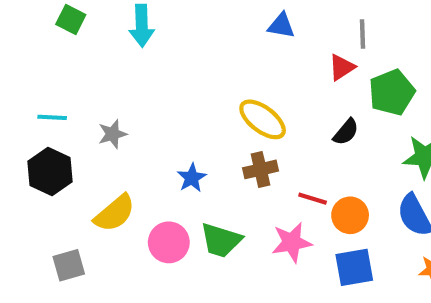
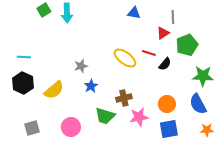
green square: (71, 19) -> (44, 10), moved, turned 32
gray star: (113, 134) -> (81, 66), moved
brown cross: (260, 169) -> (124, 98), moved
red line: (313, 199) -> (149, 53), moved
yellow semicircle: (115, 213) -> (54, 90), moved
pink circle: (169, 242) -> (71, 127), moved

